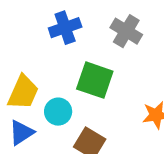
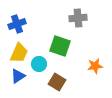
blue cross: (65, 28) -> (17, 24), moved
gray cross: (126, 31) -> (78, 18), turned -36

